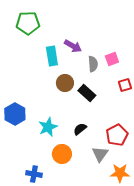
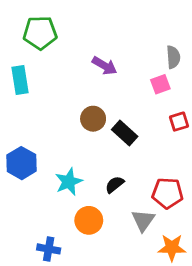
cyan rectangle: (52, 56) -> (20, 80), moved
gray semicircle: (93, 64) -> (173, 57), moved
red pentagon: (117, 135) -> (168, 193), turned 30

